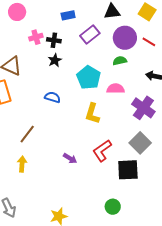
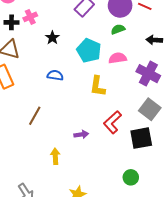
black cross: (54, 40) -> (11, 22), moved
purple arrow: (70, 158) -> (81, 134), turned -32
yellow arrow: (22, 164) -> (55, 156), moved

